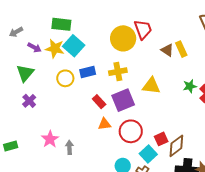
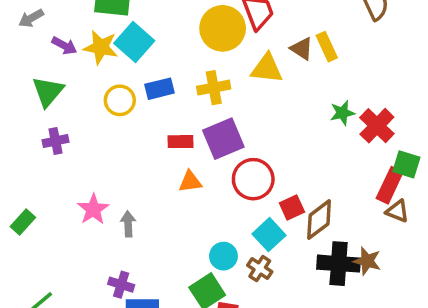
yellow triangle: (151, 86) -> (267, 69), moved
purple cross: (29, 101) -> (56, 141), turned 32
red rectangle: (99, 102) -> (180, 142), turned -48
red circle: (131, 131) -> (253, 179), moved
green rectangle: (11, 146) -> (23, 222), turned -32

